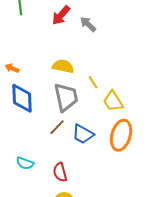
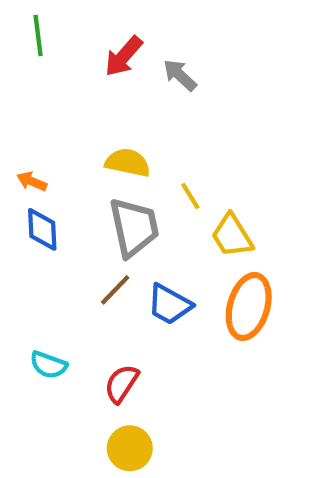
orange arrow: (12, 68) -> (32, 181), moved
blue diamond: (22, 98) -> (42, 229), size x0.7
red semicircle: (60, 172) -> (121, 384), turned 48

